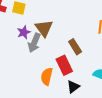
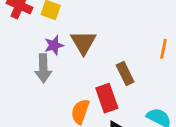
gray arrow: (34, 43) -> (43, 68), moved, turned -30

